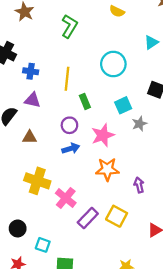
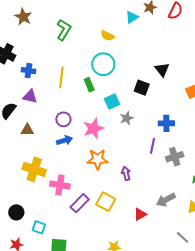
yellow semicircle: (117, 11) -> (108, 36), moved
cyan triangle: (151, 42) -> (132, 17), moved
green rectangle: (85, 101) -> (89, 85), moved
pink cross: (66, 198) -> (60, 185), turned -30

